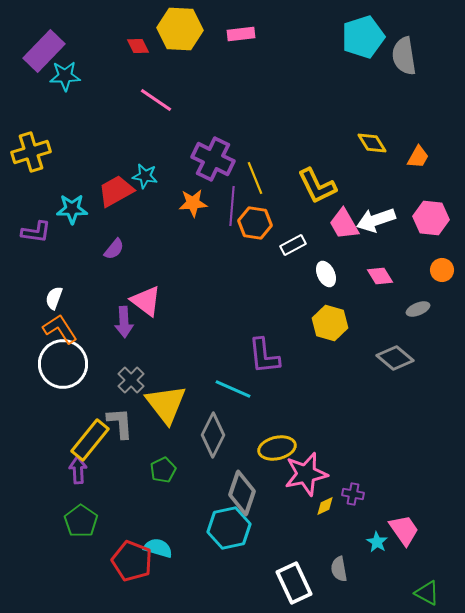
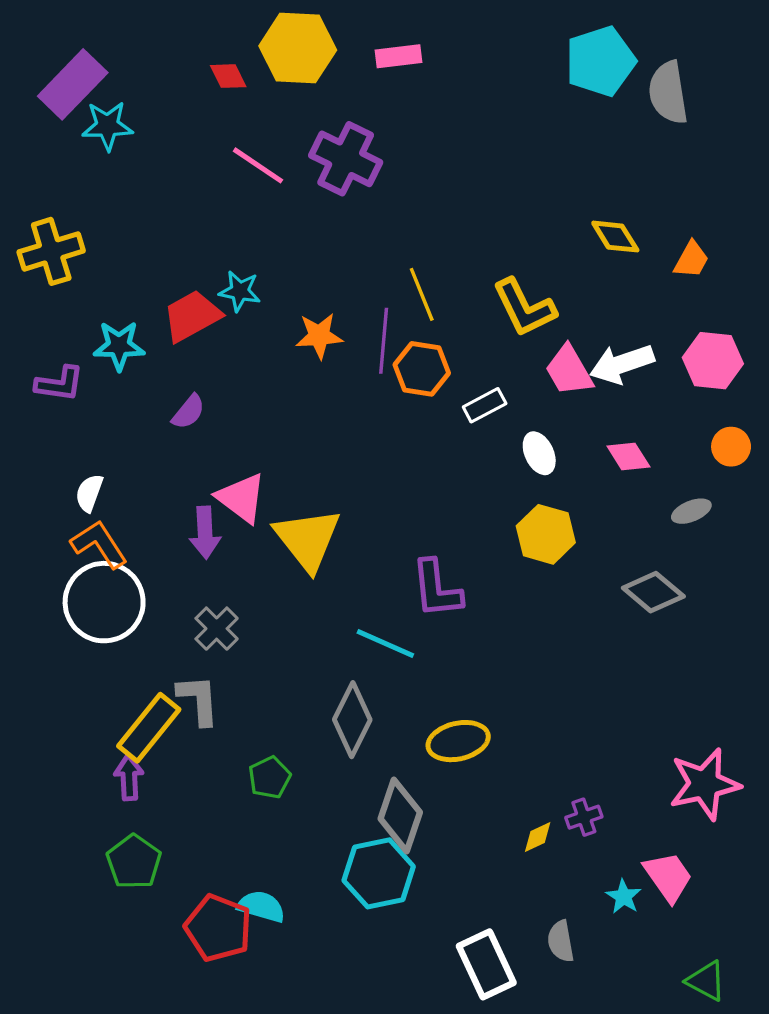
purple cross: (213, 159) -> (346, 159), moved
yellow triangle: (166, 404) -> (308, 539), moved
pink star: (306, 474) -> (705, 784), moved
purple cross: (353, 494) -> (584, 817), turned -30

